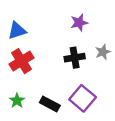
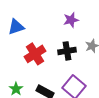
red cross: (22, 61) -> (35, 54), moved

